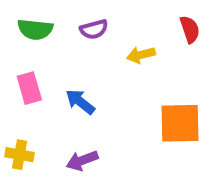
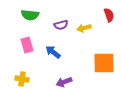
purple semicircle: (94, 29) -> (61, 25), moved
purple arrow: (82, 160) -> (64, 82), moved

